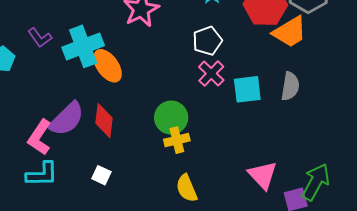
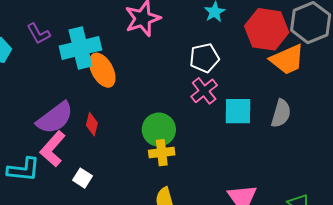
red diamond: (104, 121) -> (92, 124), size x0.7
pink L-shape: (40, 137) -> (53, 149), moved

